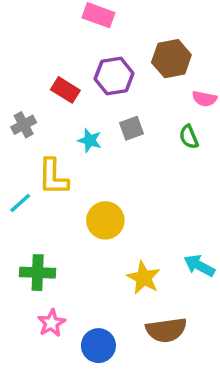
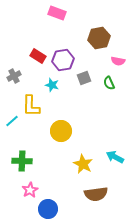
purple hexagon: (114, 76) -> (63, 60), moved
gray square: (131, 128) -> (84, 78), moved
blue circle: (98, 346) -> (48, 209), moved

